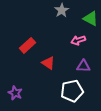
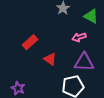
purple triangle: (83, 66) -> (84, 62), size x1.5

